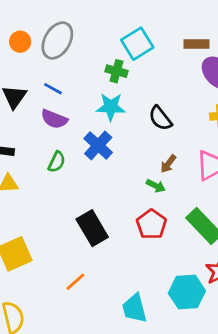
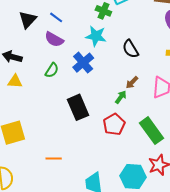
green arrow: (156, 186) -> (121, 97), turned -88
black rectangle: (92, 228) -> (78, 107), moved
orange line: (75, 282) -> (54, 158), turned 35

